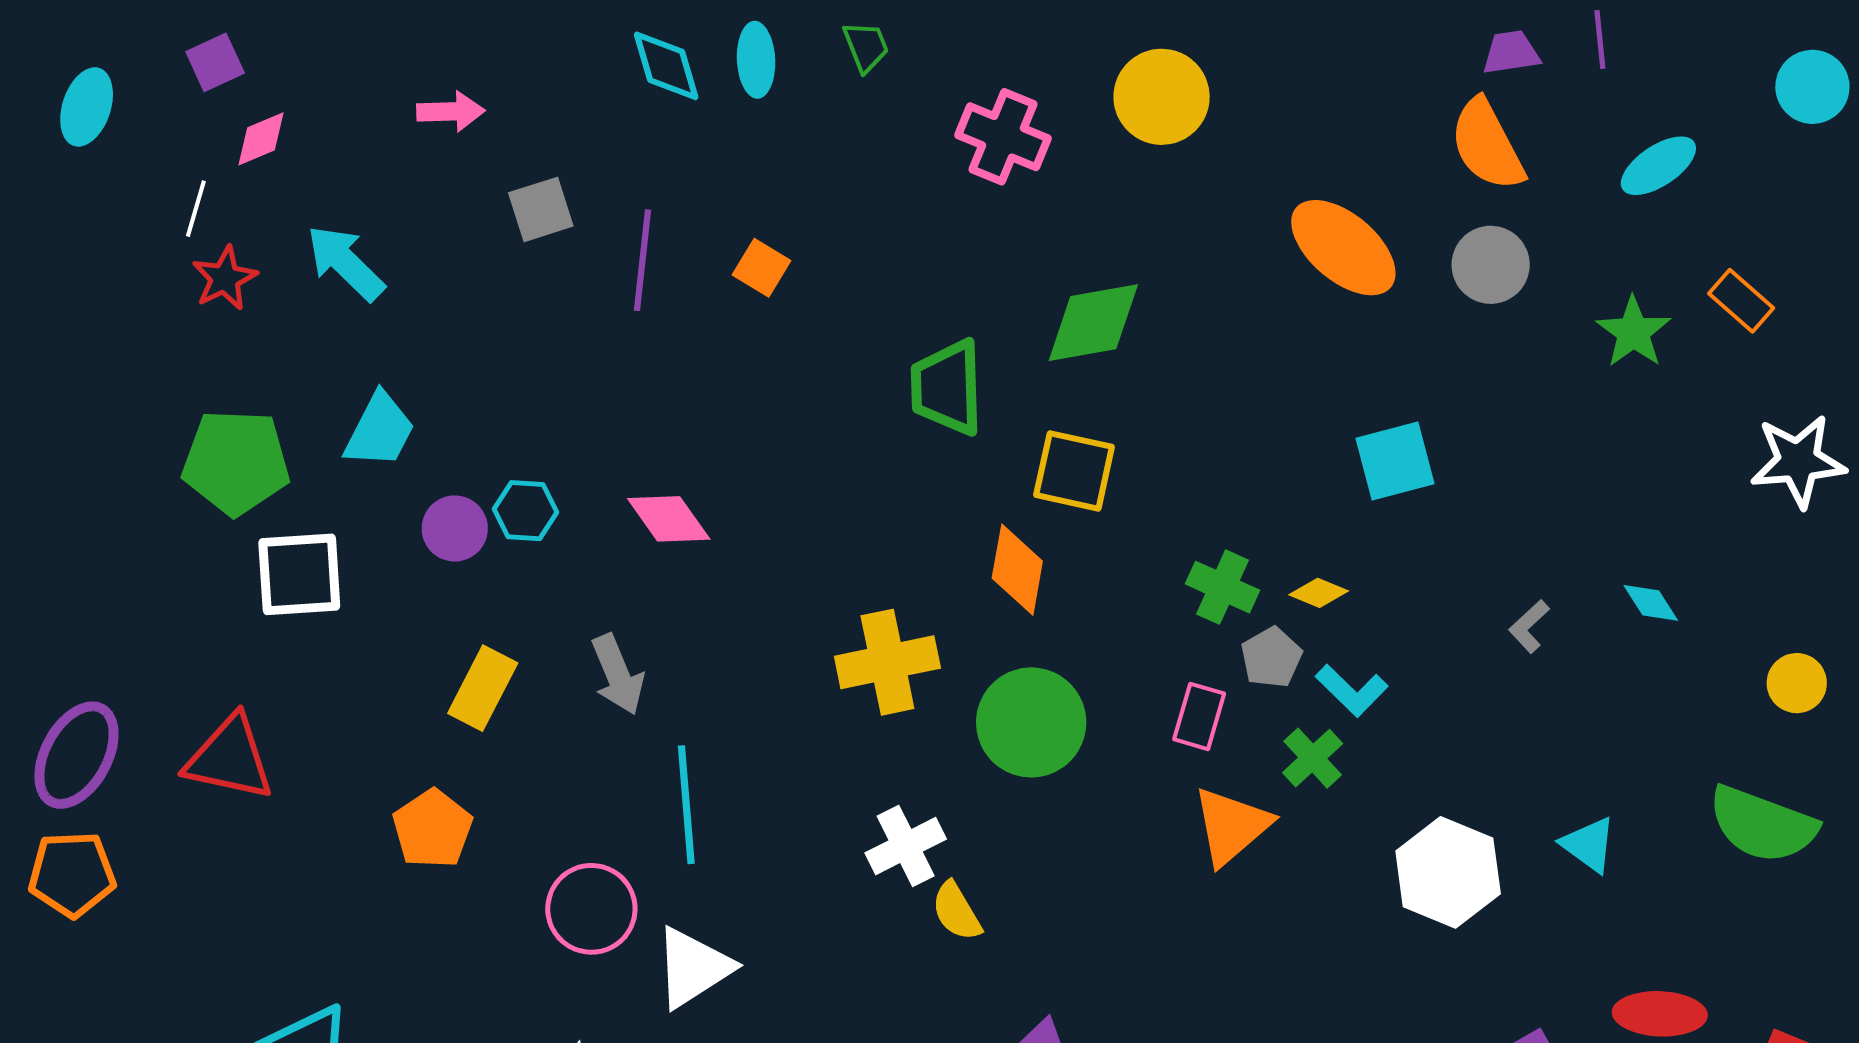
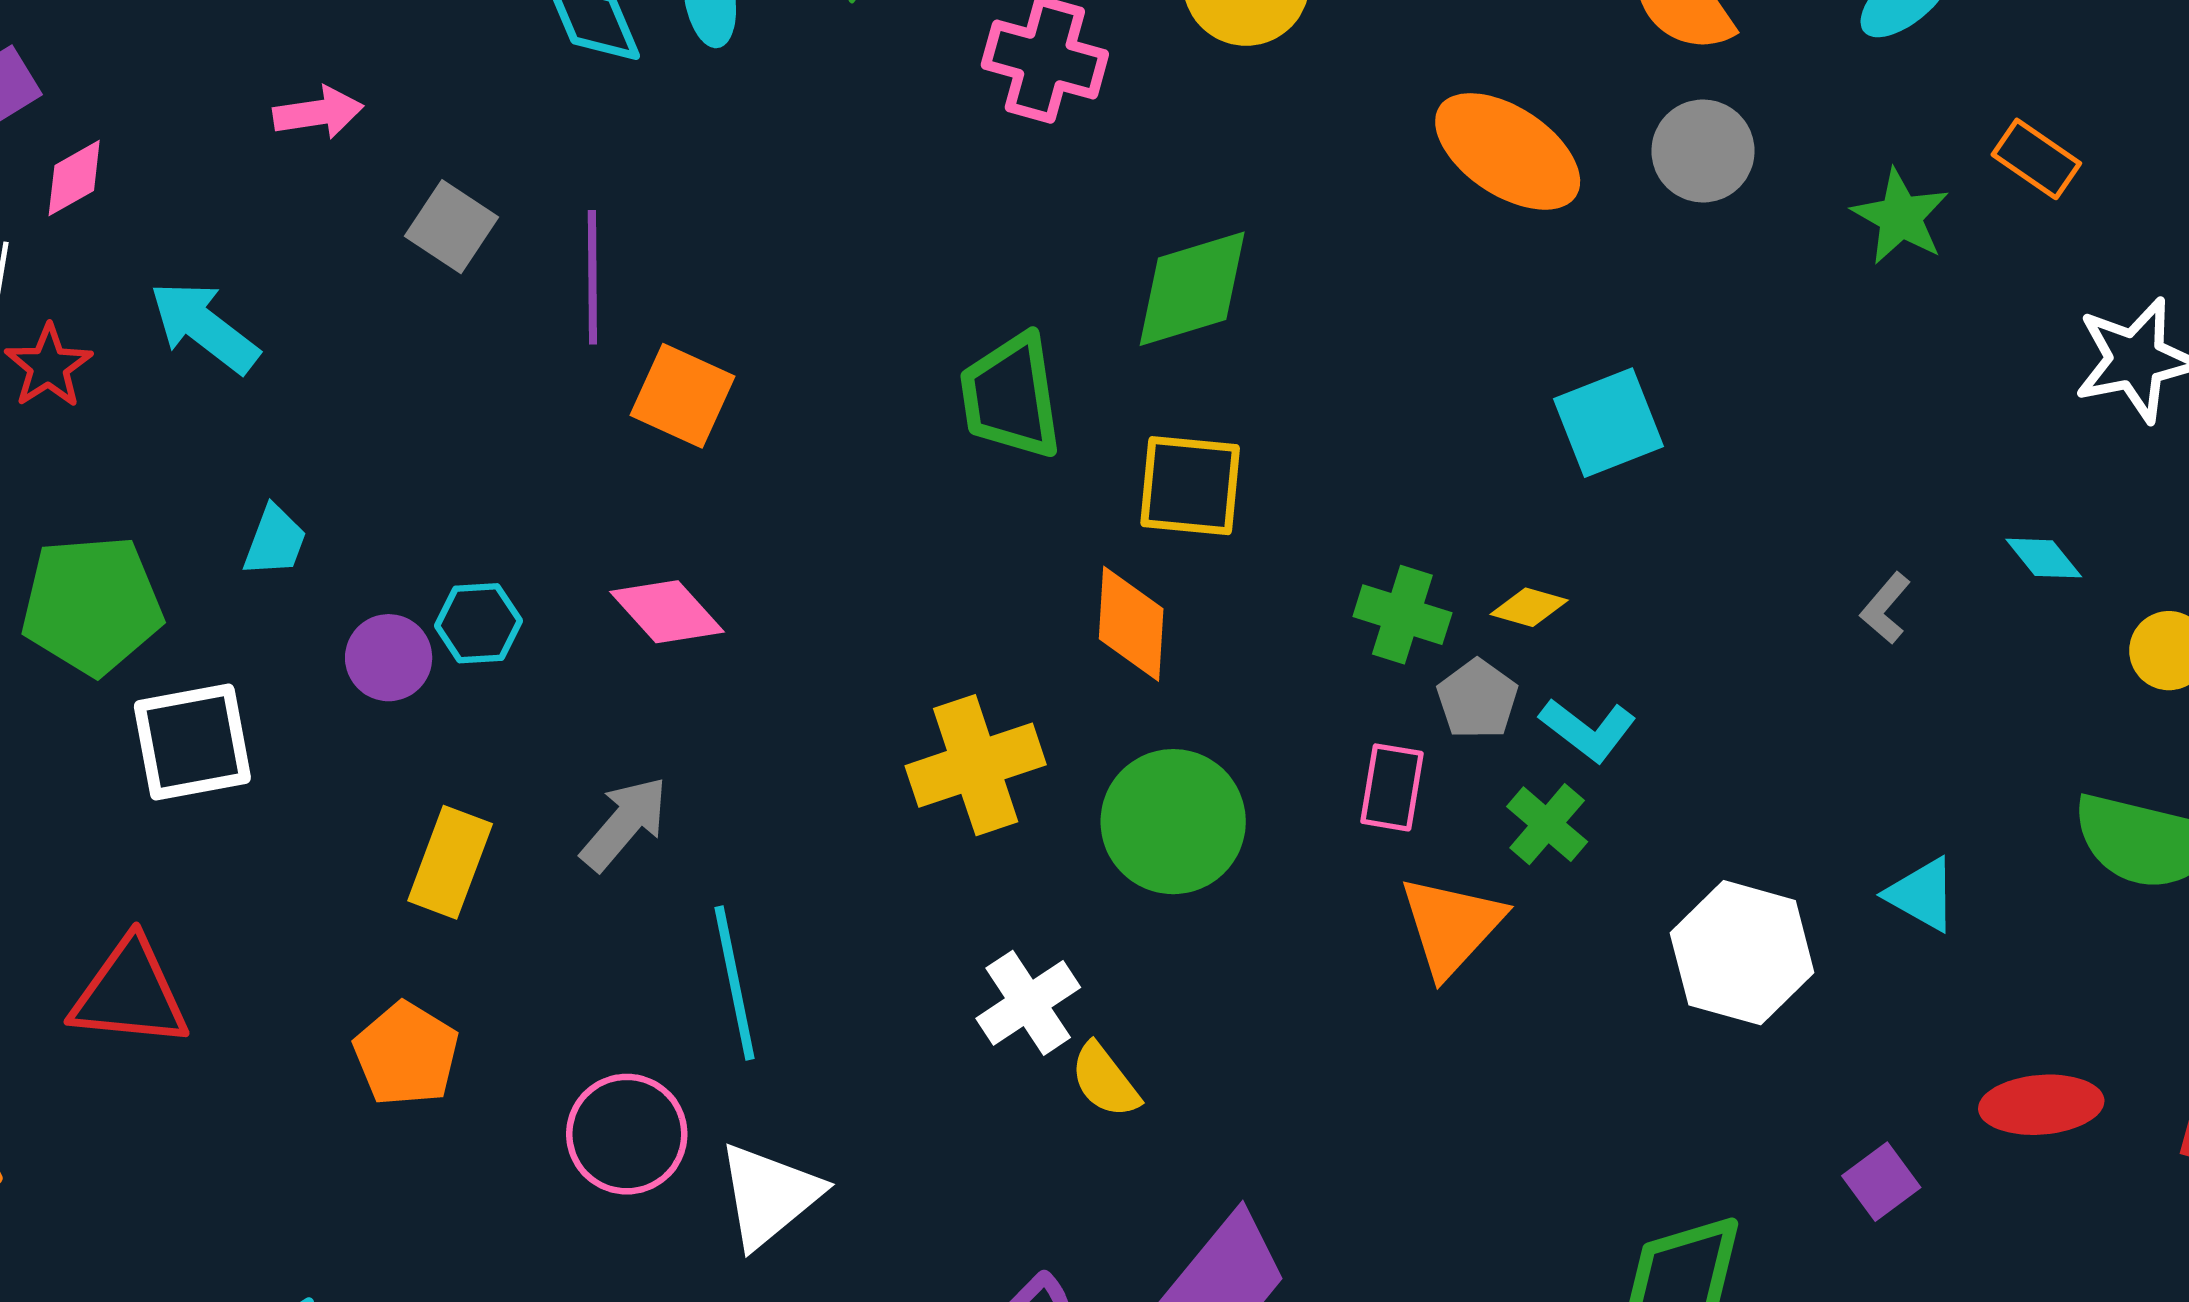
gray square: (541, 209) -> (451, 227), turned -32
orange square: (762, 268) -> (682, 396), moved, size x1.4
cyan trapezoid: (380, 430) -> (275, 541), size x0.7
cyan diamond: (1651, 603) -> (2044, 558), moved
gray L-shape: (1529, 626) -> (1885, 608), moved
gray arrow: (618, 675) -> (624, 823), turned -110

